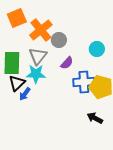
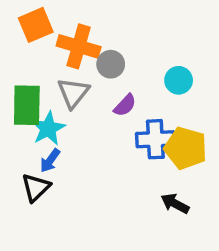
orange cross: (41, 30) -> (79, 46), turned -35
cyan star: (36, 74) -> (48, 128), moved, turned -30
black triangle: (17, 83) -> (36, 187), moved

